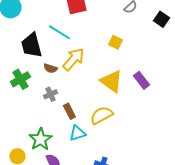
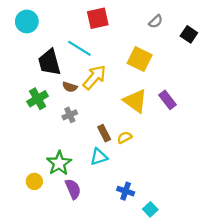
yellow square: (115, 42) -> (140, 59), size x1.6
brown rectangle: (69, 111) -> (104, 133), moved
yellow semicircle: (101, 115) -> (125, 137), size x0.6

